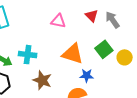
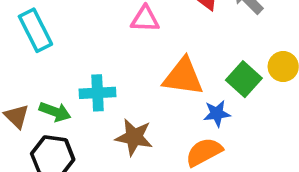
green square: (104, 49) -> (244, 79), moved

